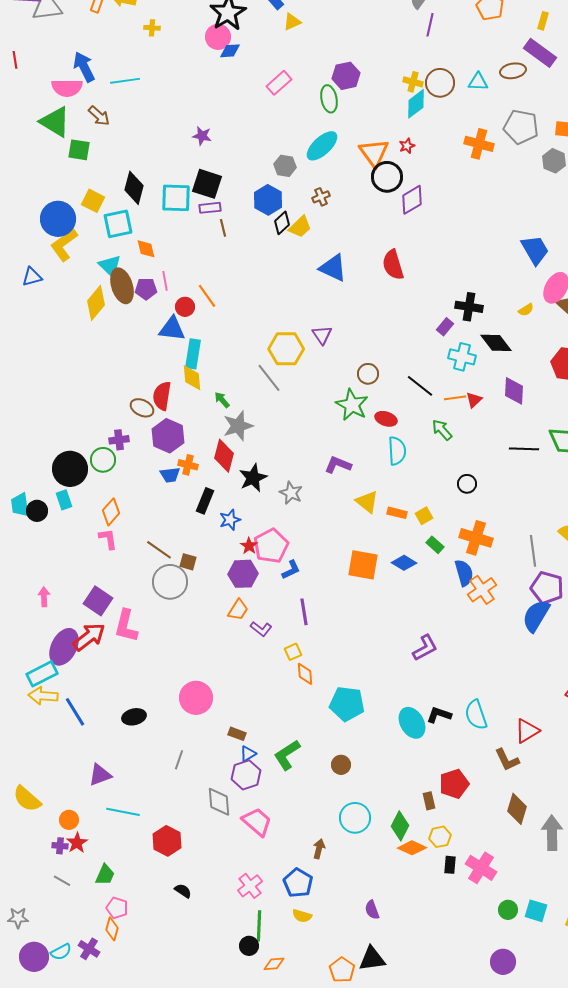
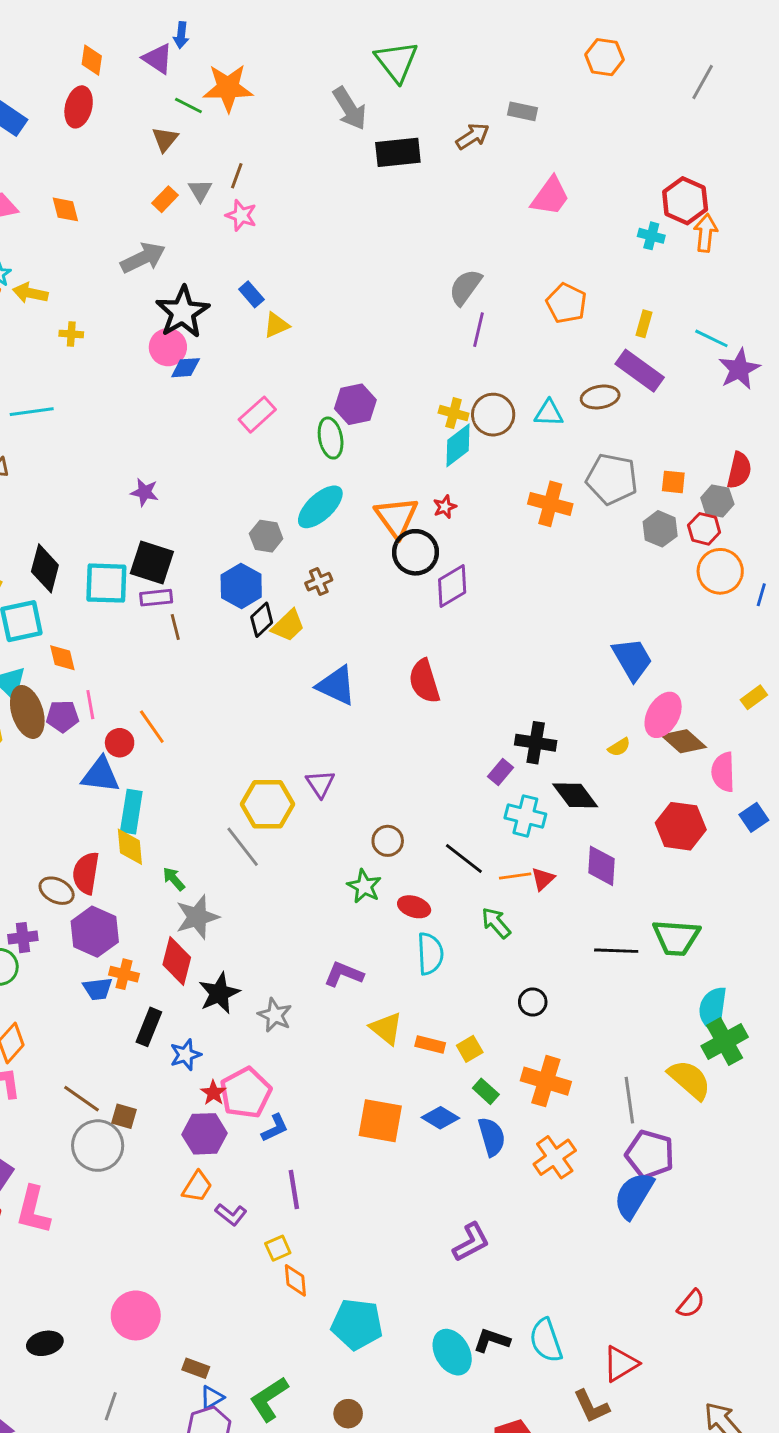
green star: (352, 405) -> (364, 886), size x0.7
blue semicircle: (464, 573) -> (492, 1137), moved

